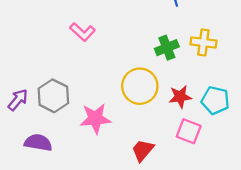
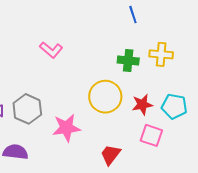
green cross: (167, 48) -> (128, 61), turned 30

